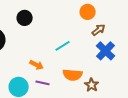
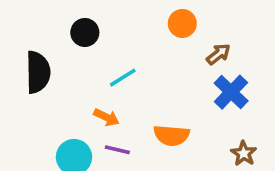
orange circle: (88, 12) -> (182, 23), moved
cyan line: (63, 46) -> (123, 78), moved
brown star: (92, 85) -> (244, 153), moved

